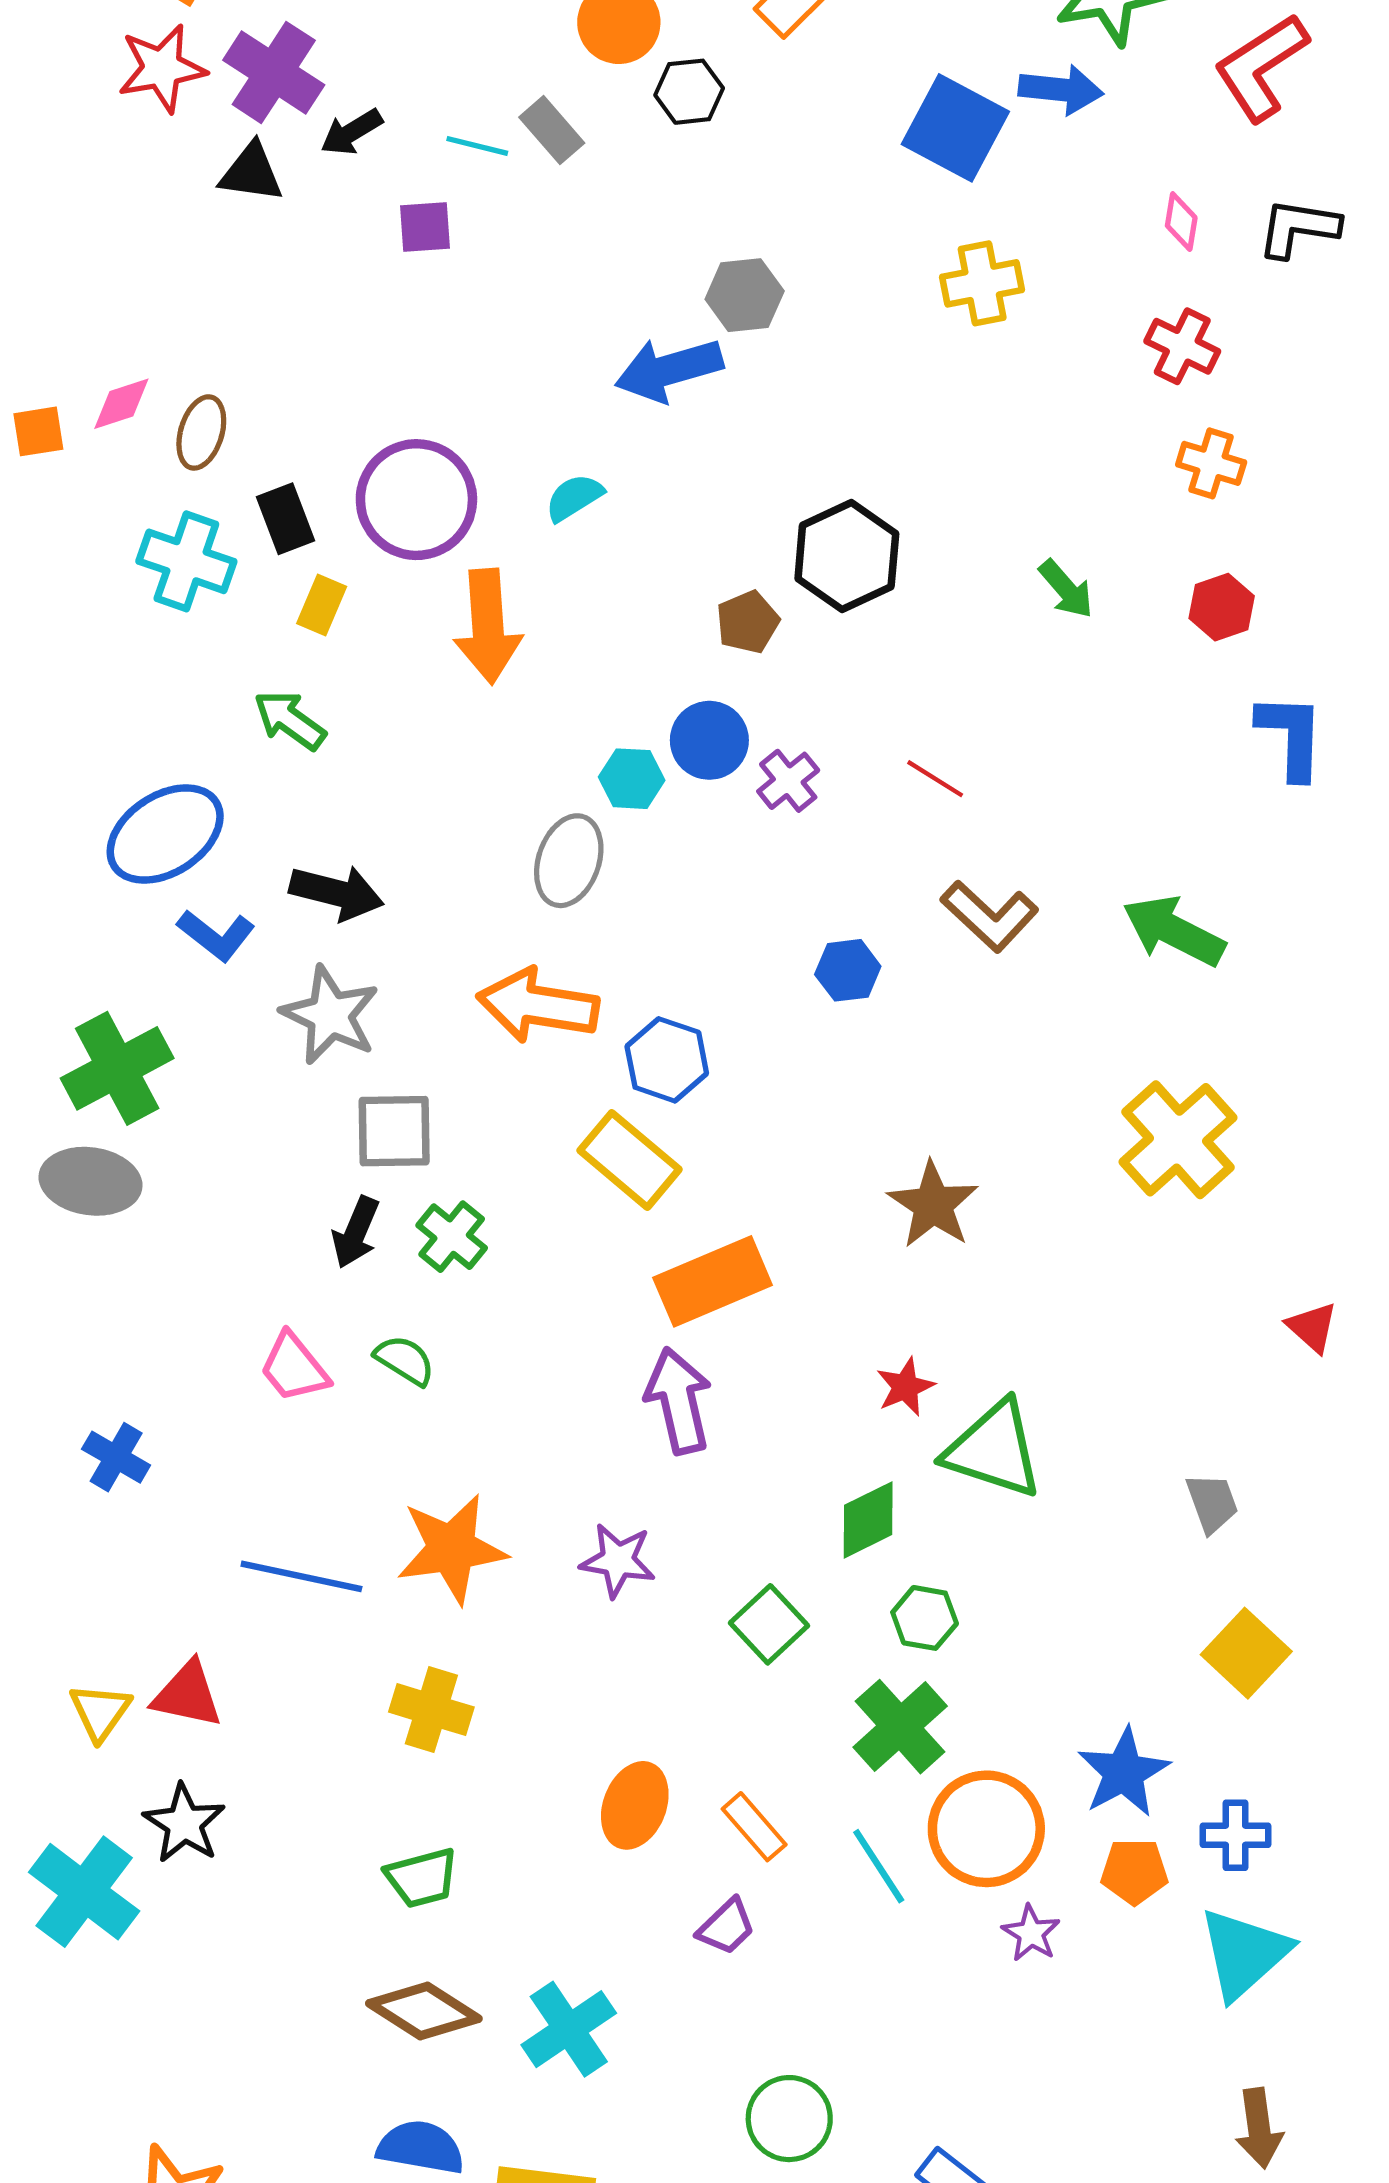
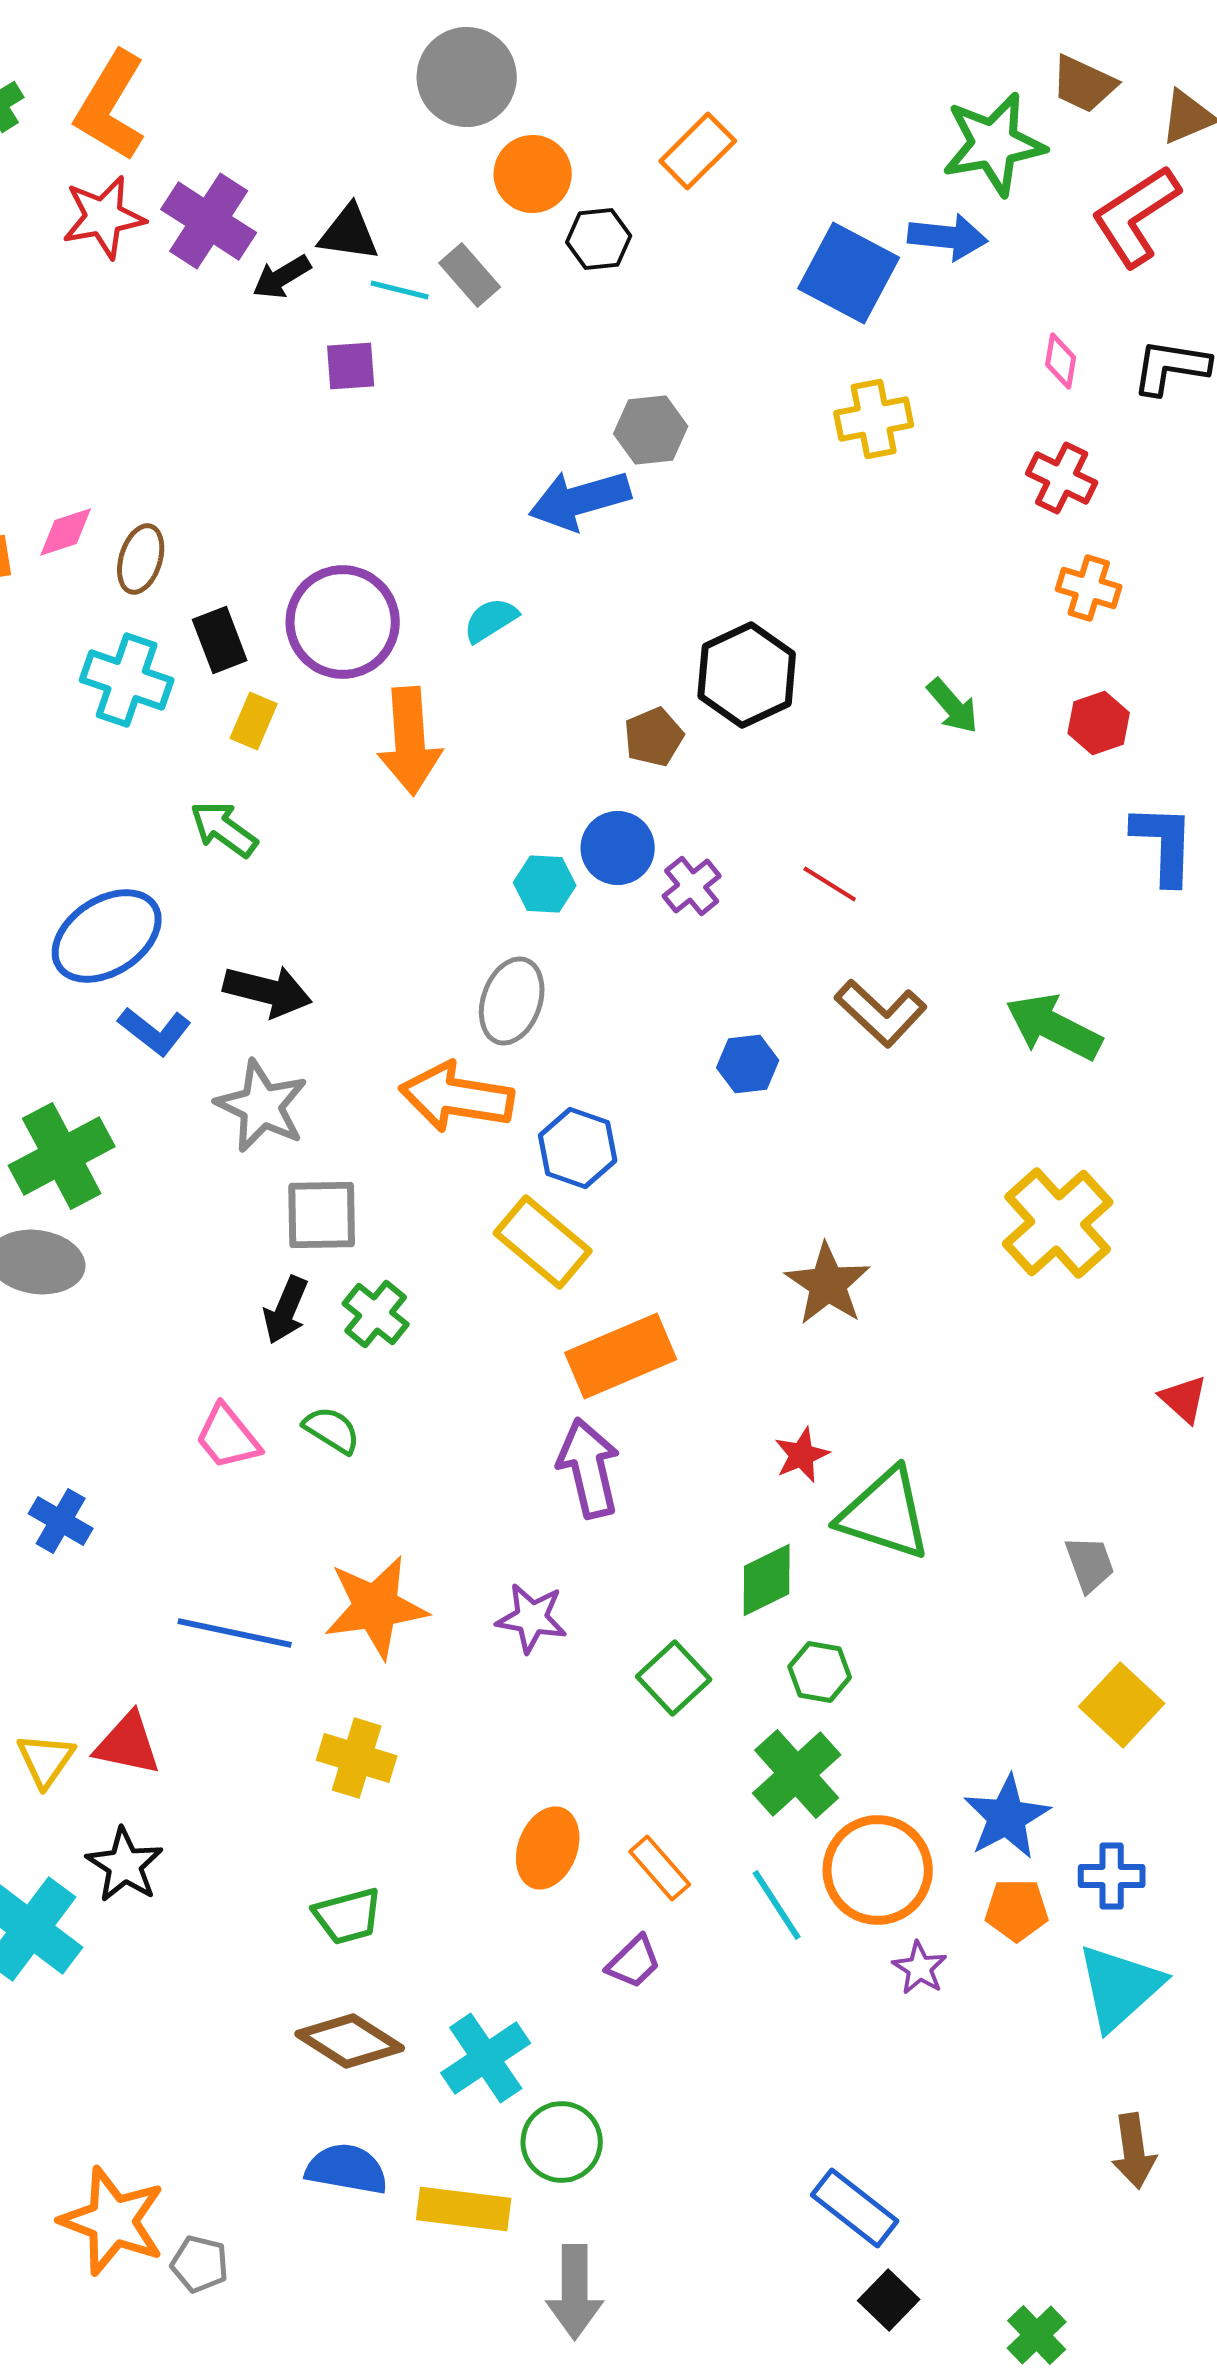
black triangle: (251, 173) -> (349, 233), moved
gray ellipse: (569, 861) -> (512, 1001), moved
green circle: (789, 2119) -> (562, 2142), moved

